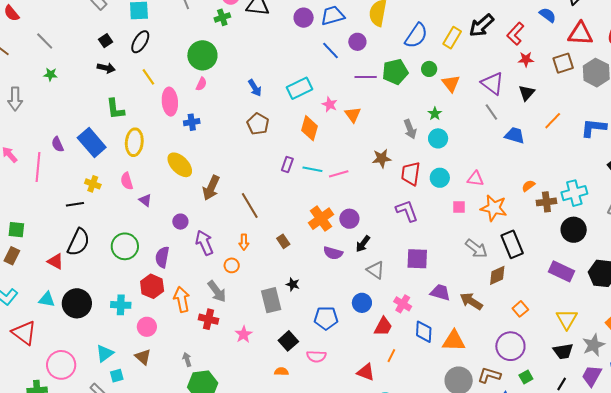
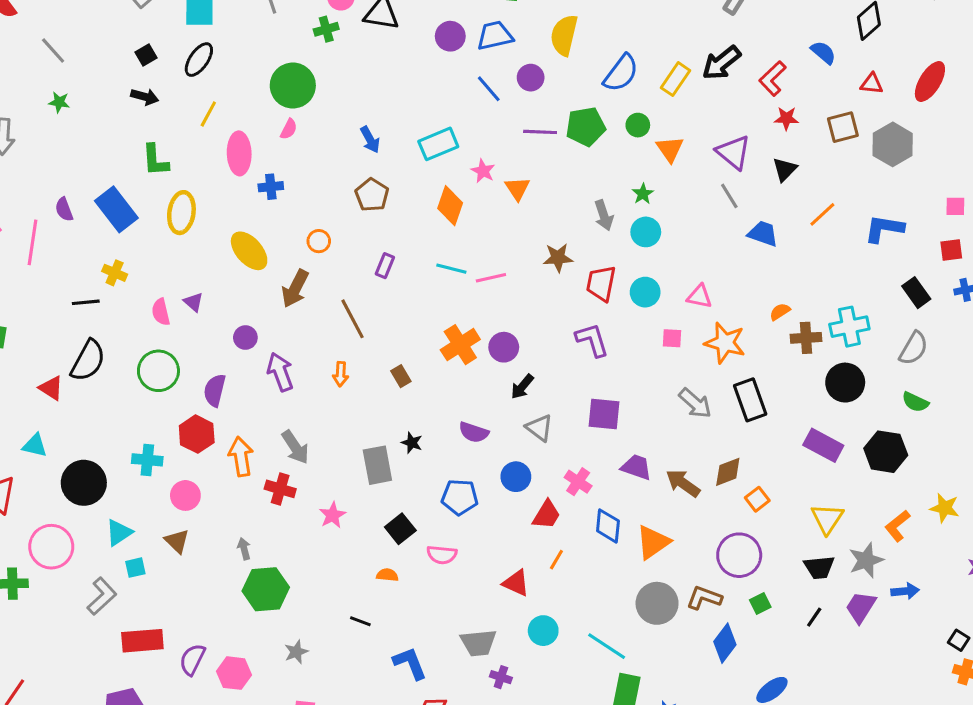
red triangle: (580, 34) -> (872, 84), size x0.6
yellow line: (148, 77) -> (208, 114), turned 60
purple rectangle: (287, 165) -> (385, 266), moved
pink semicircle: (127, 181) -> (161, 312), moved
purple semicircle: (333, 253) -> (474, 432), moved
orange circle: (232, 265) -> (319, 241), moved
brown diamond: (497, 275) -> (728, 472), moved
black circle: (77, 303) -> (84, 483), moved
orange triangle: (454, 341) -> (653, 542), turned -40

